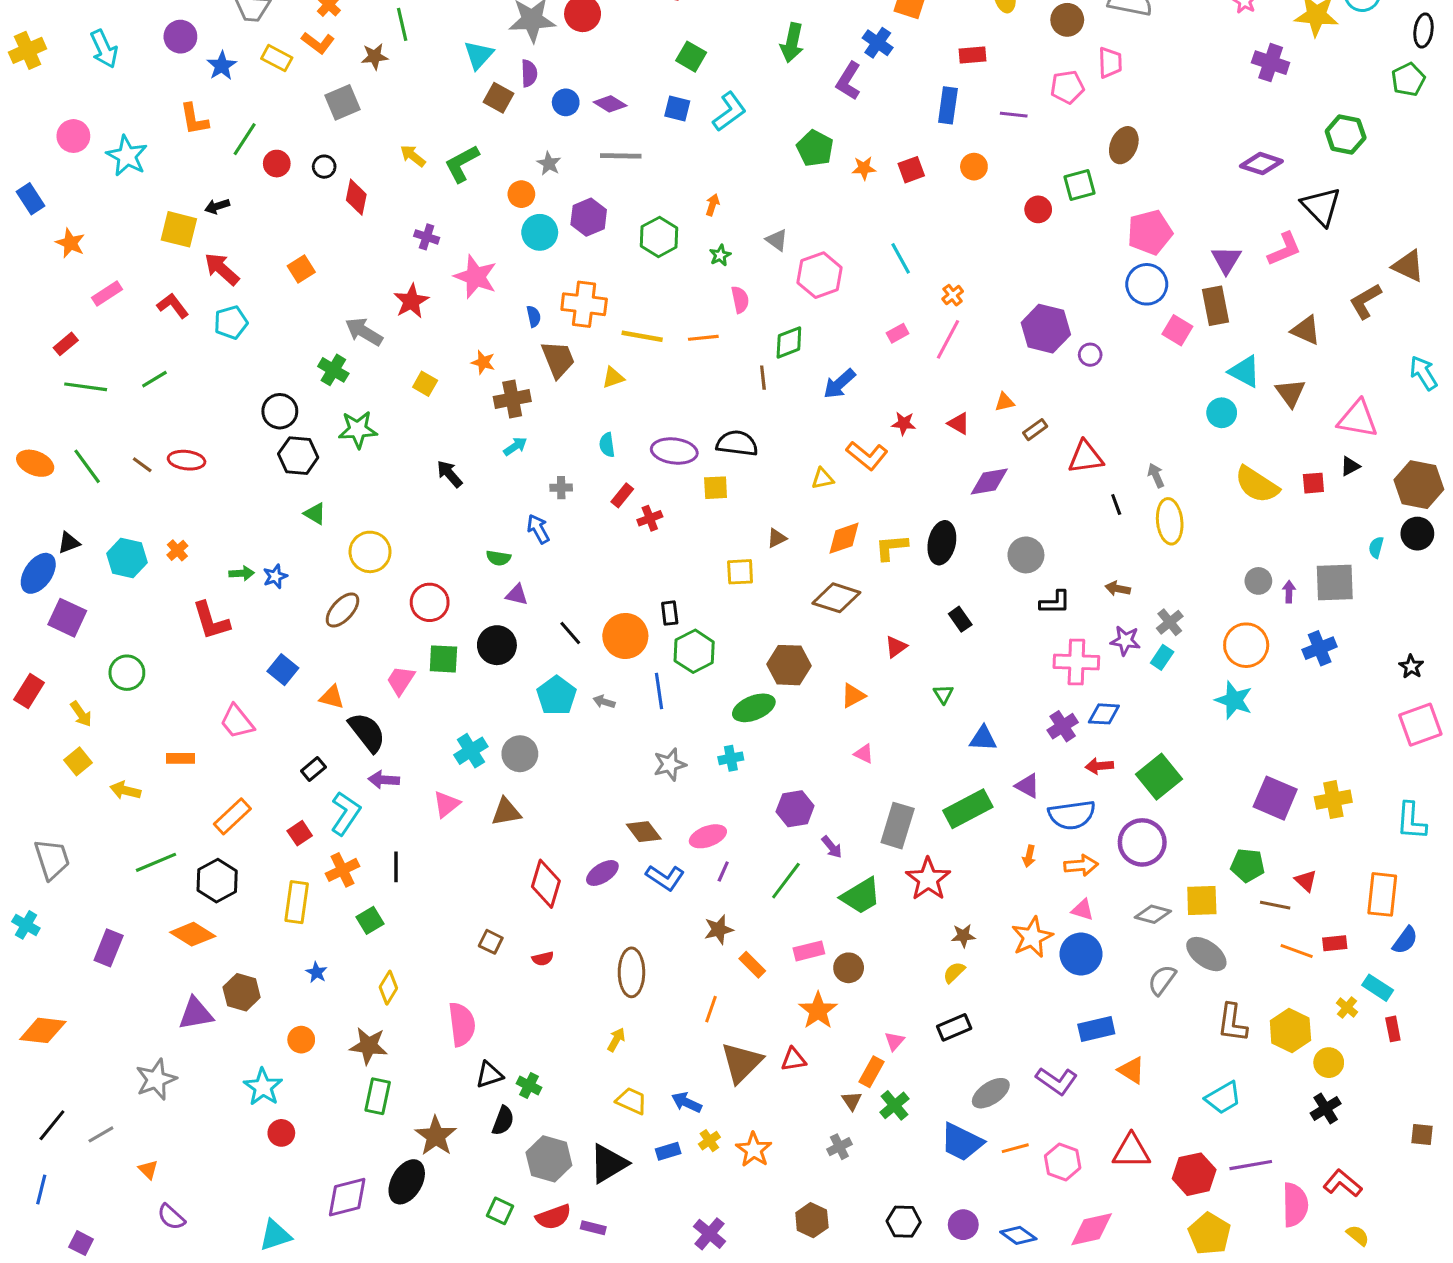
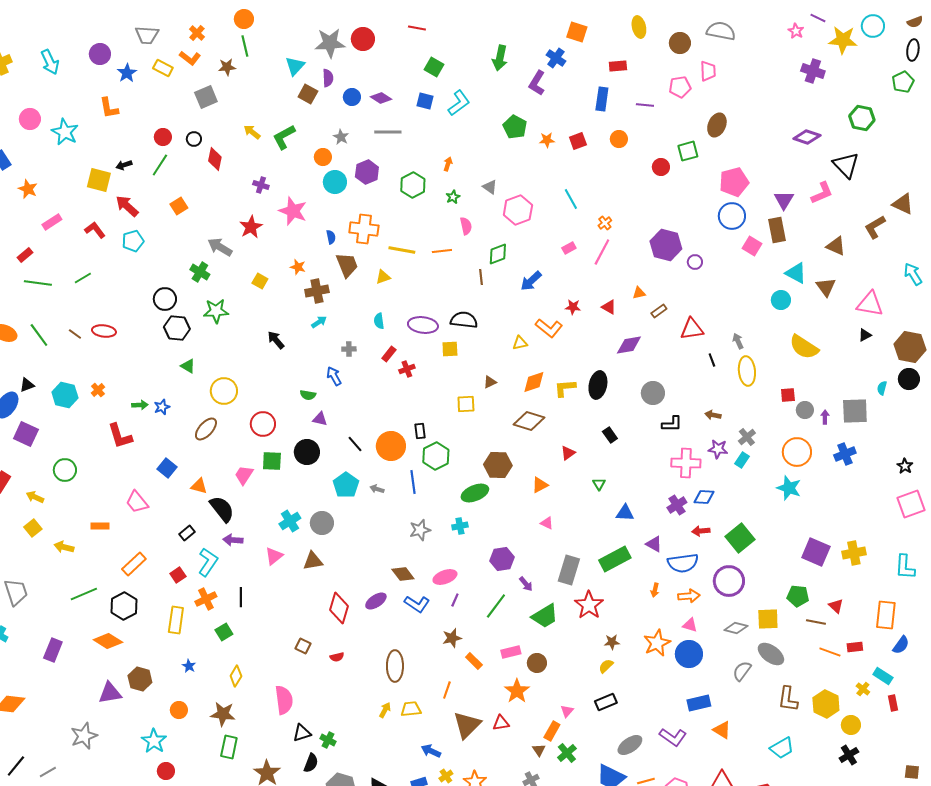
green line: (245, 139) -> (160, 165), moved
red square: (1313, 483) -> (788, 395), moved
yellow arrow: (81, 714) -> (35, 497), turned 150
yellow trapezoid: (631, 1101) -> (411, 709), moved, turned -30

